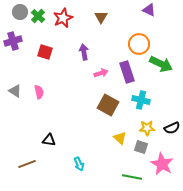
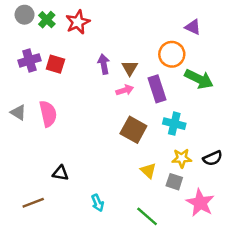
purple triangle: (149, 10) -> (193, 27), moved
brown triangle: (101, 17) -> (130, 68), moved
purple cross: (13, 41) -> (29, 60), moved
pink semicircle: (39, 92) -> (48, 114), size x1.5
green line: (132, 177) -> (147, 216), moved, turned 30

